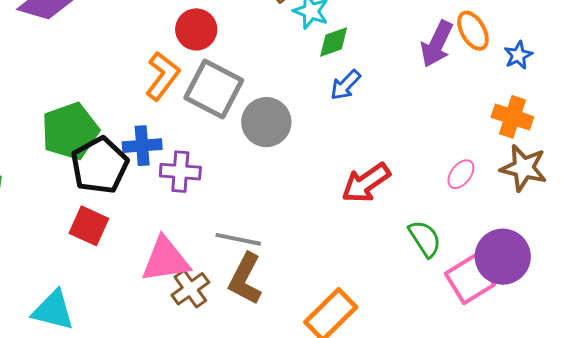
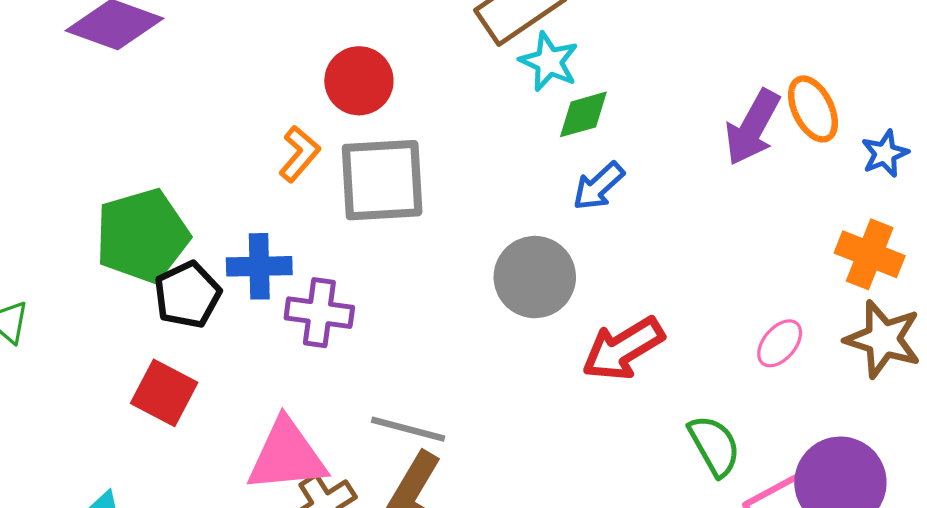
orange L-shape: (163, 76) -> (299, 154), size x0.7
gray square: (214, 89) -> (382, 180), turned -34
gray circle: (266, 122) -> (535, 277), moved
black pentagon: (100, 165) -> (187, 295), size x0.7

